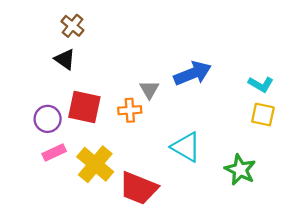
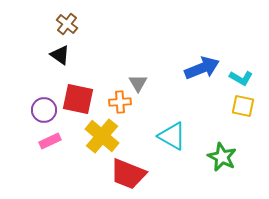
blue arrow: (193, 73) -> (202, 68), moved
yellow cross: (95, 164) -> (102, 136), moved

